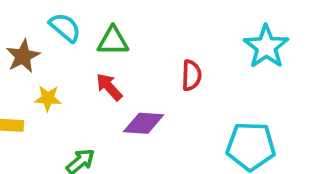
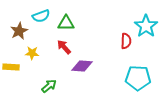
cyan semicircle: (65, 27) -> (41, 16), turned 120
red semicircle: (191, 75) -> (126, 41), moved

